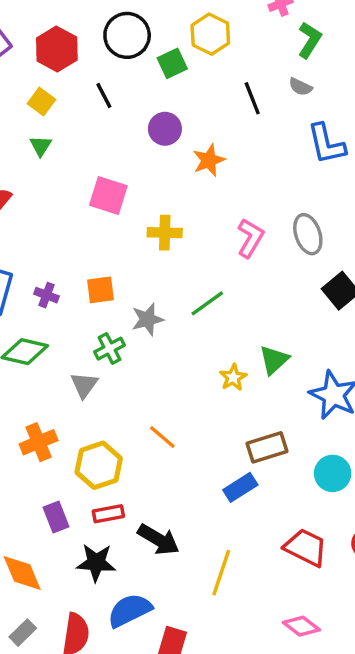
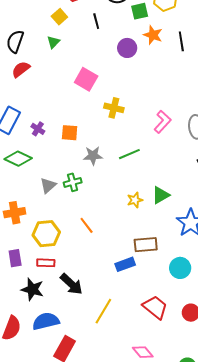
orange star: (209, 160) -> (153, 35), moved, turned 30
green cross: (110, 349) -> (73, 182), moved

